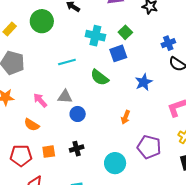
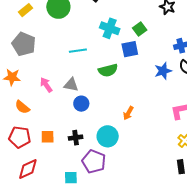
green semicircle: (100, 77) -> (108, 70), turned -60
blue star: (144, 82) -> (163, 71), moved
orange semicircle: (32, 125) -> (22, 107), moved
purple pentagon: (149, 147) -> (94, 161), moved
cyan circle: (115, 163) -> (108, 136), moved

